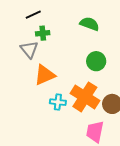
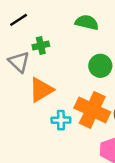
green cross: (43, 33) -> (41, 46), moved

